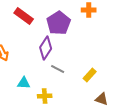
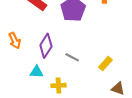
purple diamond: (46, 48) -> (46, 46), moved

